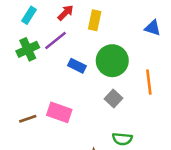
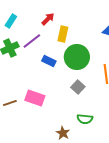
red arrow: (66, 13) -> (48, 19), moved
yellow rectangle: (95, 20) -> (63, 34), moved

